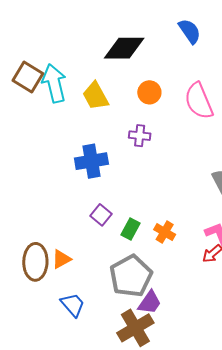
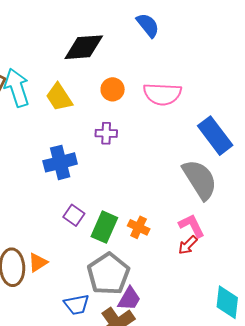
pink semicircle: (199, 101) -> (162, 94), turned -60
green rectangle: (130, 229) -> (104, 227), size x1.4
blue trapezoid: (73, 305) -> (77, 305), moved, turned 124

